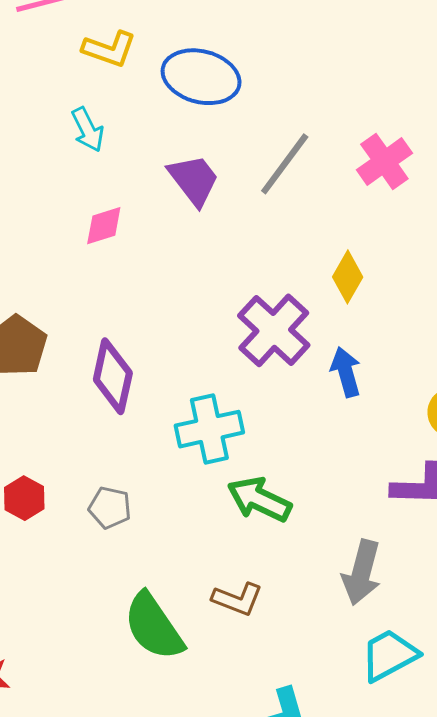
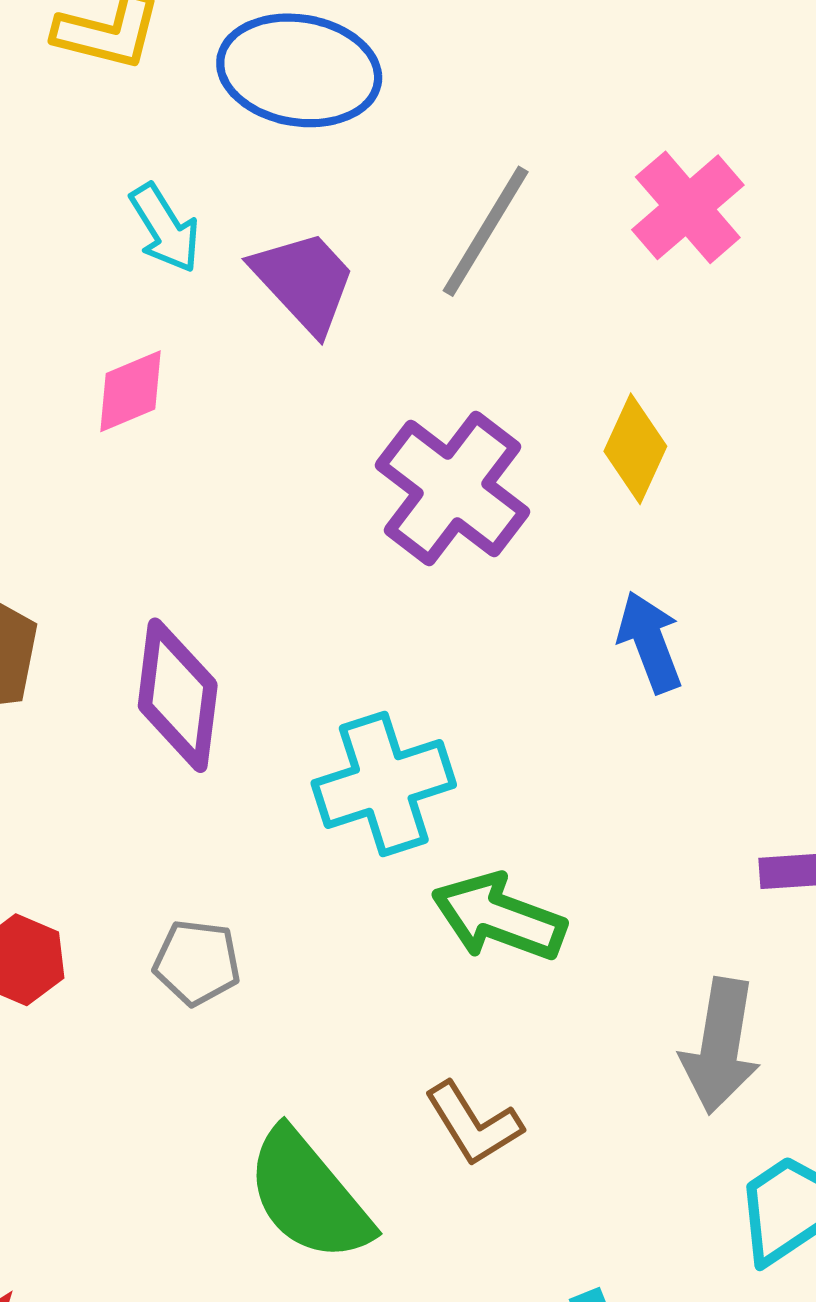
cyan arrow: (88, 130) -> (165, 228), moved
purple cross: (274, 330) -> (453, 489), moved
brown L-shape: (237, 599) -> (473, 1124), turned 42

